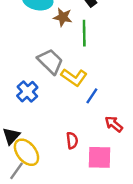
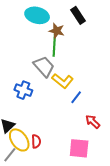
green line: (84, 33) -> (54, 46), moved
blue cross: (27, 92) -> (23, 90), turned -30
red semicircle: (72, 140) -> (36, 141), moved

